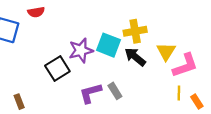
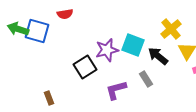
yellow cross: (135, 31) -> (171, 29), moved, turned -30
gray rectangle: (115, 91) -> (146, 79), moved

